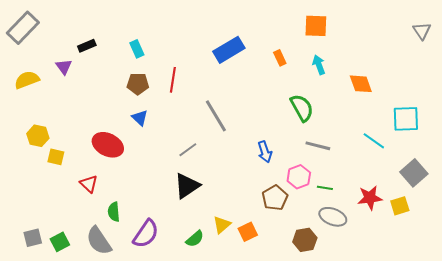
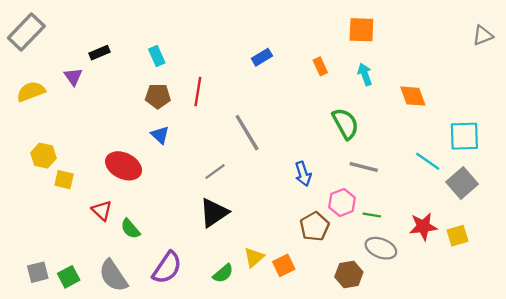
gray triangle: (422, 31) -> (483, 35), turned 42
blue rectangle: (229, 50) -> (262, 57), size x0.6
gray square: (414, 173) -> (462, 183), moved
green semicircle: (114, 212) -> (130, 229), moved, turned -36

